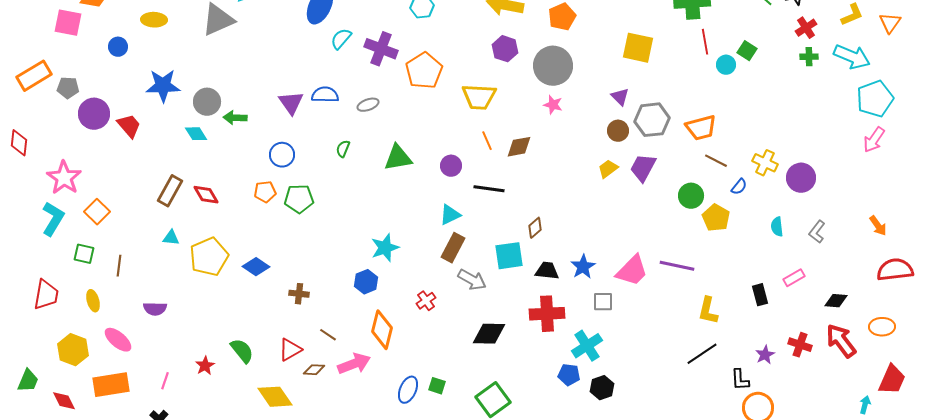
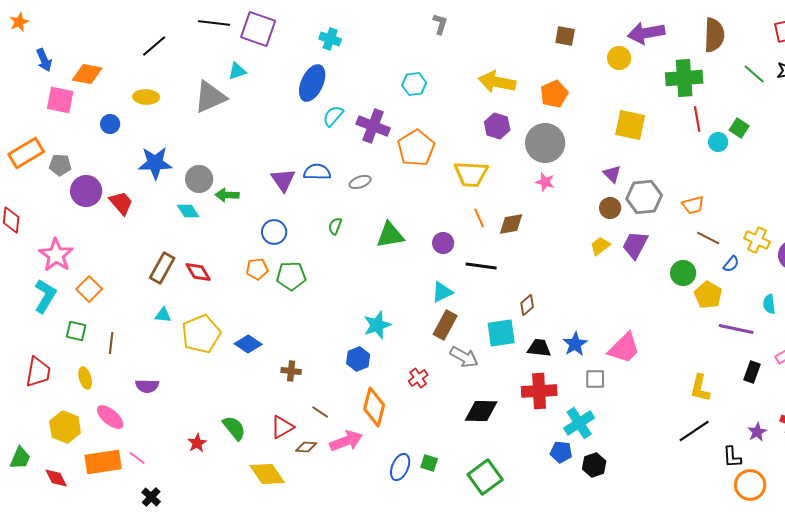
orange trapezoid: (701, 128) -> (693, 205), size x0.7
purple line: (677, 266) -> (736, 329), moved
black rectangle: (760, 295) -> (752, 372), turned 35
pink line: (165, 381) -> (137, 458), moved, turned -72

